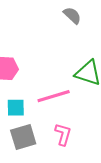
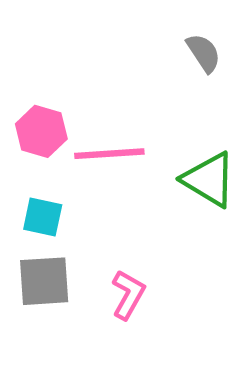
pink line: (54, 96) -> (109, 154), moved

